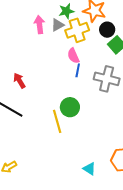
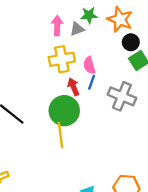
yellow cross: (77, 30) -> (62, 59), moved
red arrow: (19, 81) -> (73, 87), moved
green circle: (70, 107) -> (64, 111), moved, size x1.4

